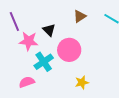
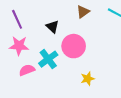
pink star: (29, 41) -> (19, 46), moved
pink semicircle: (27, 82) -> (27, 70), moved

